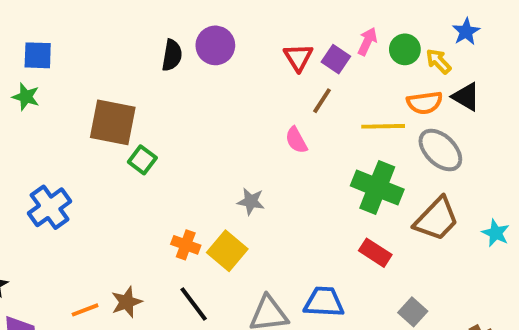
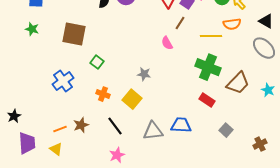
green star: (26, 97) -> (32, 29), moved
black triangle: (466, 97) -> (266, 21), moved
gray ellipse: (440, 150) -> (264, 48), moved
green square: (142, 160) -> (97, 62), moved
blue cross: (50, 207) -> (63, 81), moved
orange cross: (186, 245) -> (103, 94), moved

